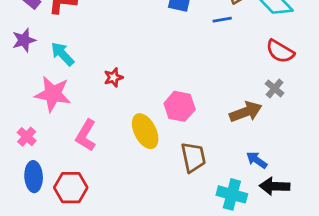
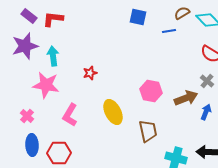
purple star: (24, 40) -> (25, 46), size x1.5
cyan arrow: (62, 54) -> (53, 56), turned 36
pink hexagon: (180, 106) -> (151, 91), moved
blue arrow: (257, 160) -> (206, 112), moved, turned 77

